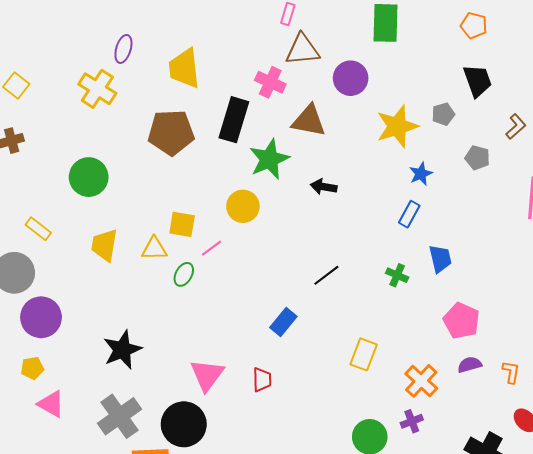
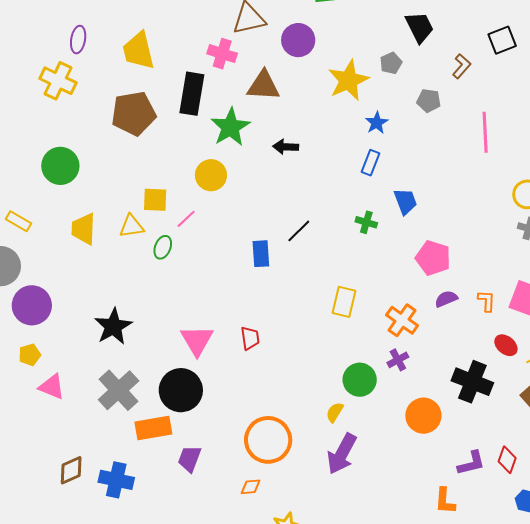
blue rectangle: (283, 322) -> (261, 254), moved, turned -36

